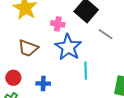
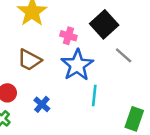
blue cross: (43, 84) -> (42, 104), turned 32

